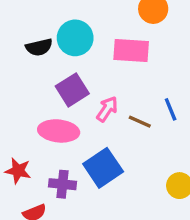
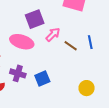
blue square: (103, 168) -> (42, 79), moved, size x0.7

